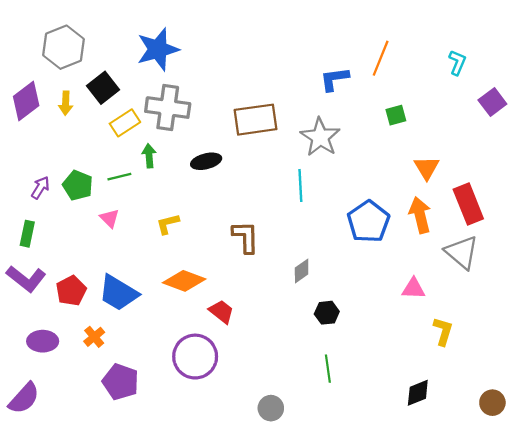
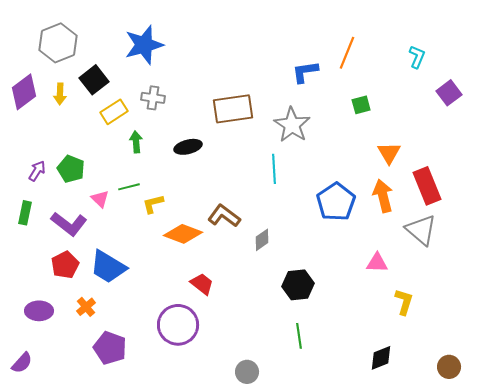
gray cross: (168, 108) -> (153, 98), size x0.6
green line: (119, 177) -> (129, 187), moved
brown L-shape: (246, 237) -> (224, 216), turned -52
gray diamond: (302, 271) -> (262, 240), moved
purple L-shape: (26, 279) -> (69, 224), moved
orange diamond: (184, 281) -> (183, 234), moved
black hexagon: (327, 313) -> (298, 285), size x1.4
purple semicircle: (24, 398) -> (22, 363), size x0.7

